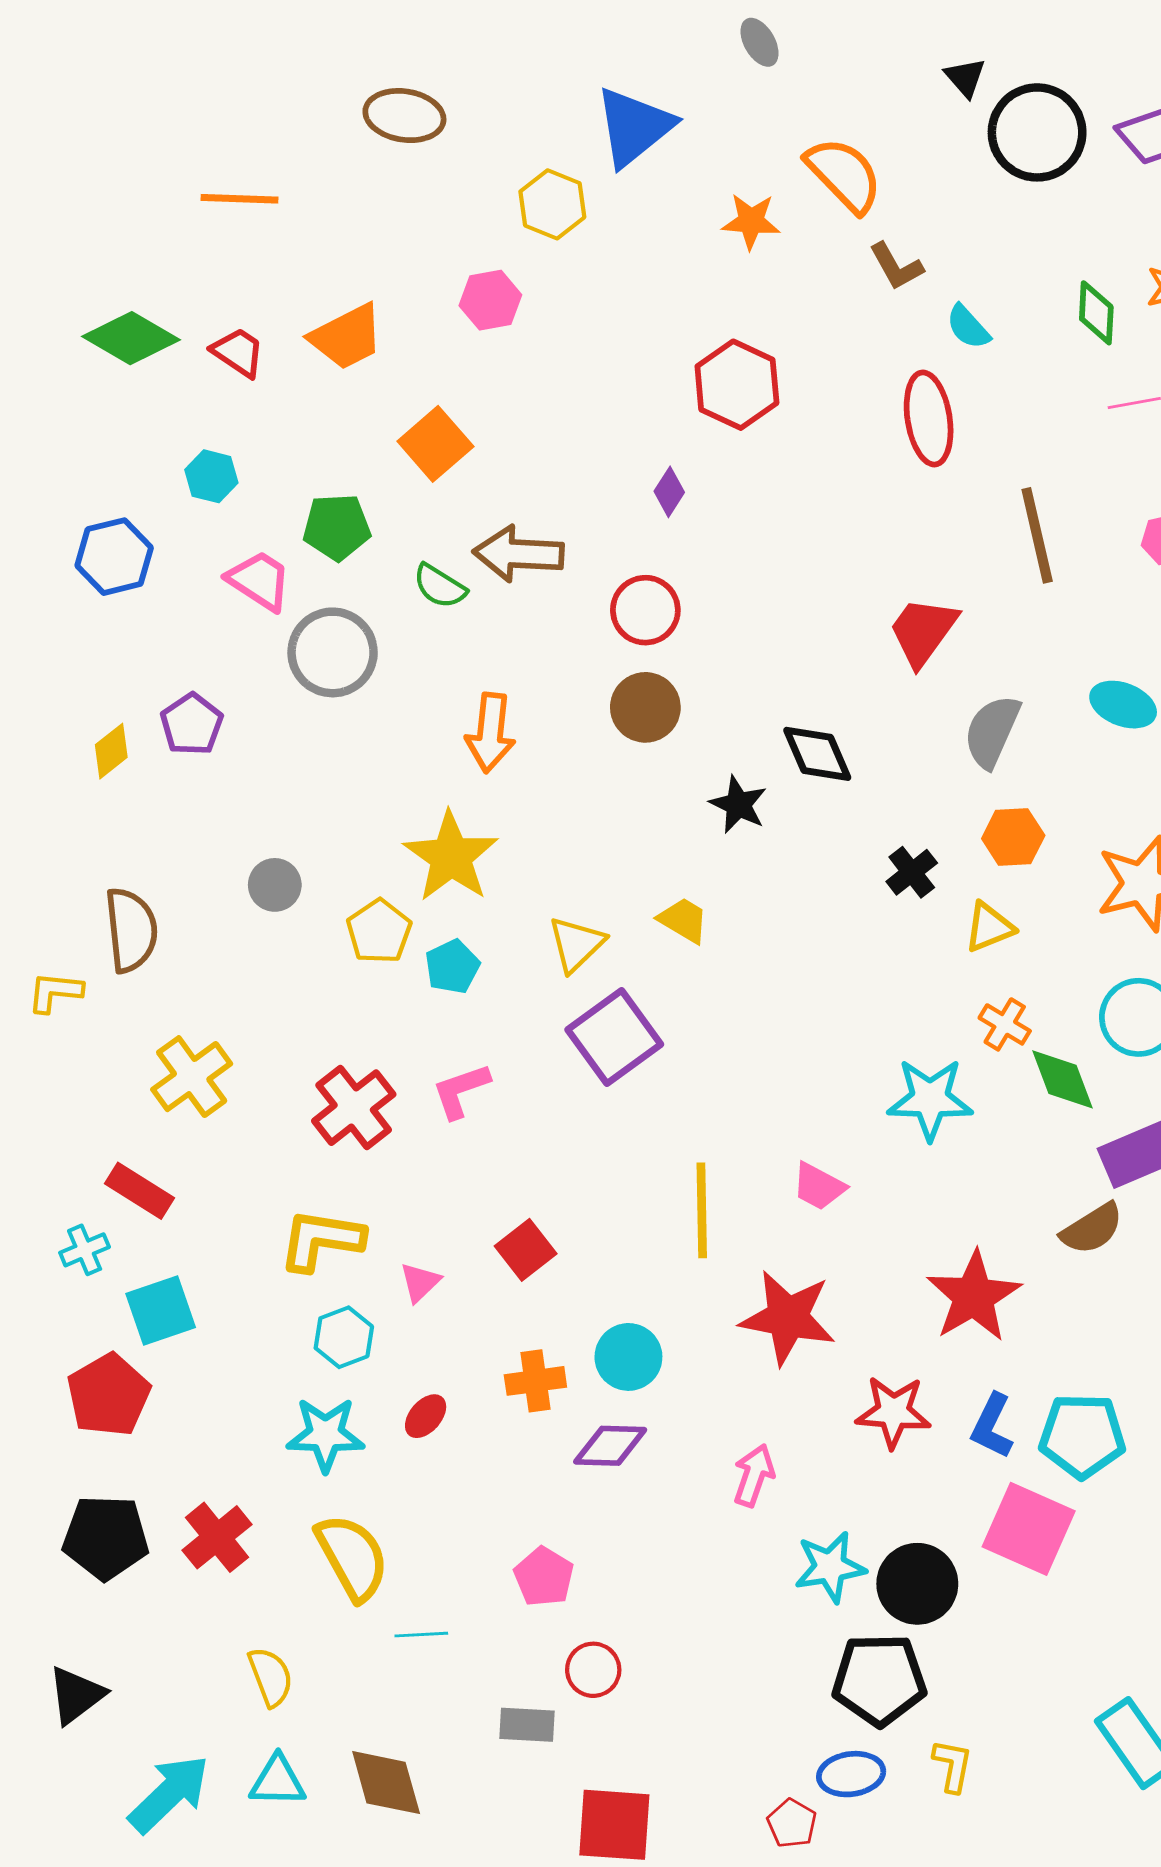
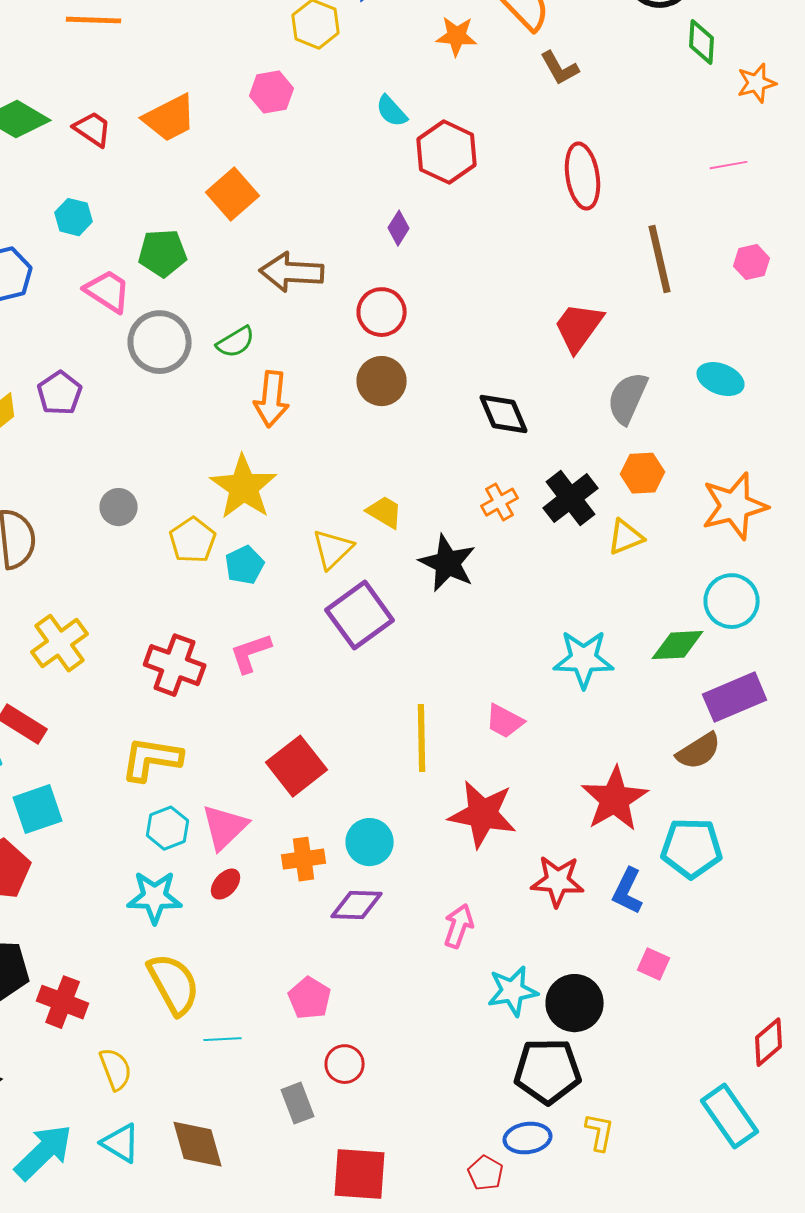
green diamond: (1096, 313) -> (702, 42), moved
cyan semicircle: (968, 327) -> (392, 111), moved
green semicircle: (440, 586) -> (236, 342), moved, turned -63
black star: (738, 805) -> (448, 563), moved, size x1.4
black cross: (912, 872) -> (571, 498), size x1.5
yellow trapezoid: (683, 920) -> (385, 512), moved
orange cross: (1005, 1024) -> (500, 502), moved, turned 30
green diamond: (1062, 1079) -> (678, 645), turned -72
red cross: (354, 1108) -> (175, 665), turned -32
red square: (526, 1250) -> (297, 766), size x1.4
pink triangle: (420, 1282) -> (225, 827), moved, size x1.6
cyan pentagon: (1082, 1436) -> (692, 848), moved
pink square: (1029, 1529) -> (654, 964), size x0.5
red cross: (217, 1537) -> (63, 1002), moved, turned -30
gray rectangle: (527, 1725) -> (298, 1103), turned 66
cyan triangle: (278, 1781) -> (121, 1143), turned 30

